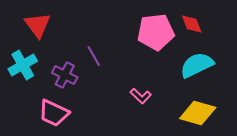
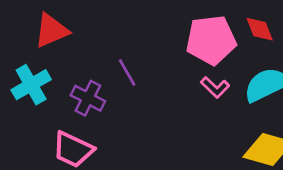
red triangle: (38, 25) -> (51, 31), turned 44
pink L-shape: (141, 96) -> (215, 87), moved

